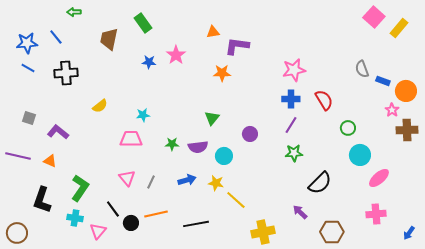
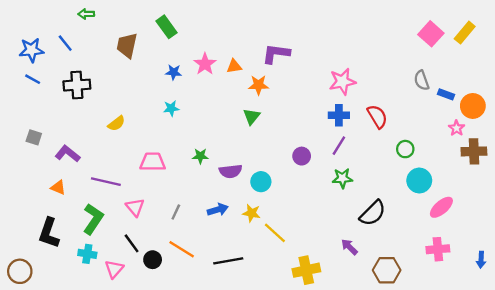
pink square: (374, 17) -> (431, 34), moved
orange triangle: (213, 32) -> (234, 66), moved
cyan star: (143, 115) -> (171, 108), moved
green triangle: (212, 118) -> (252, 116), moved
purple circle: (250, 134) -> (302, 156), moved
green star: (172, 144) -> (200, 156), moved
purple line: (18, 156) -> (106, 182), moved
pink triangle: (127, 178) -> (135, 207), moved
orange line: (156, 214) -> (182, 249), turned 45
blue arrow: (409, 233) -> (481, 260), moved, turned -32

